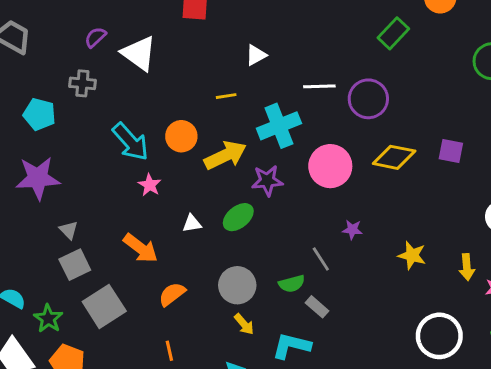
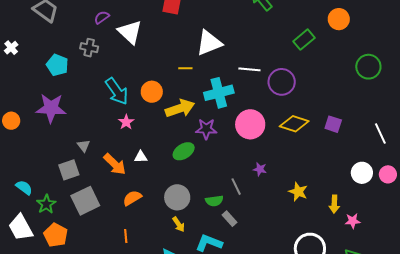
white triangle: (256, 55) -> (209, 43), size x1.8
white triangle: (192, 223) -> (141, 157), moved
gray triangle: (69, 230) -> (83, 146), moved

